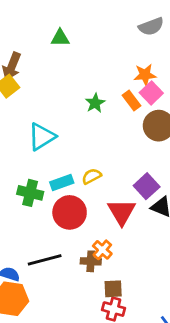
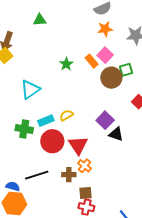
orange star: (145, 75) -> (105, 29), moved
red triangle: (122, 212) -> (78, 145), moved
orange cross: (102, 250) -> (85, 166), moved

